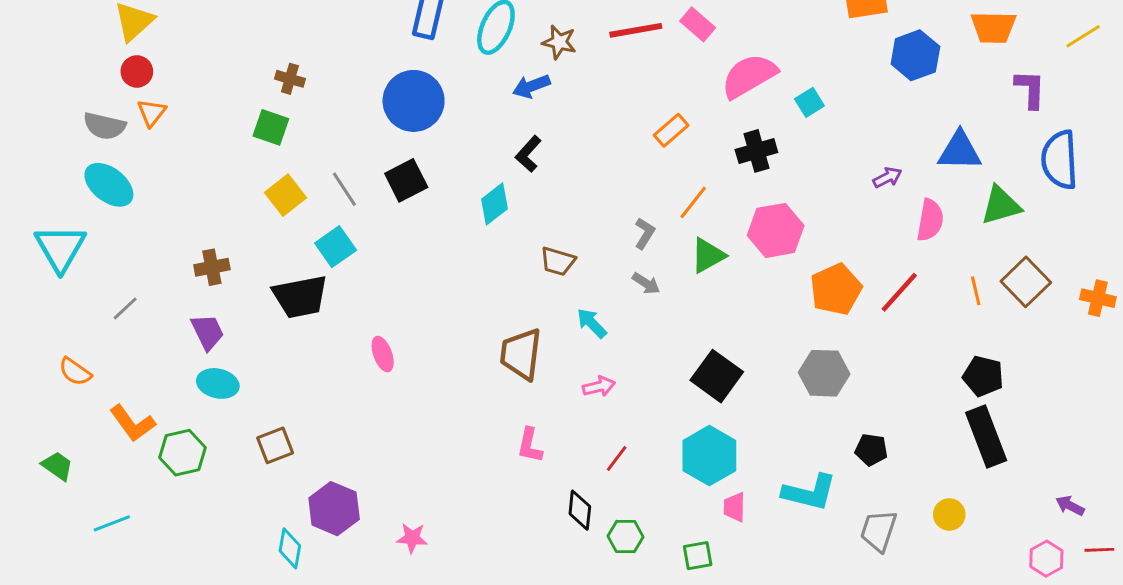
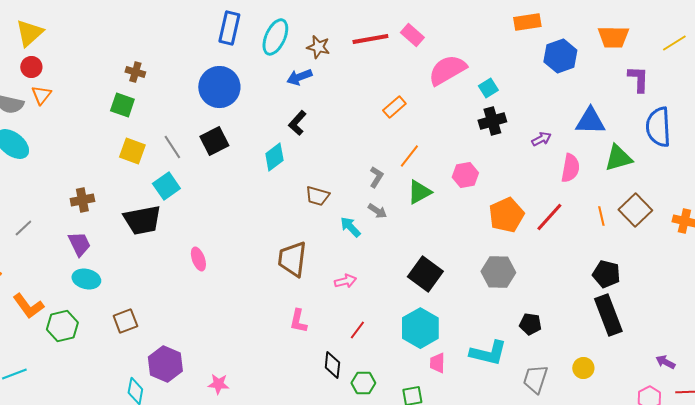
black cross: (756, 151) -> (492, 121), moved
yellow square: (286, 195) -> (132, 151), turned -32
pink hexagon: (776, 230) -> (465, 175), size x0.7
cyan arrow: (592, 323) -> (350, 227), moved

